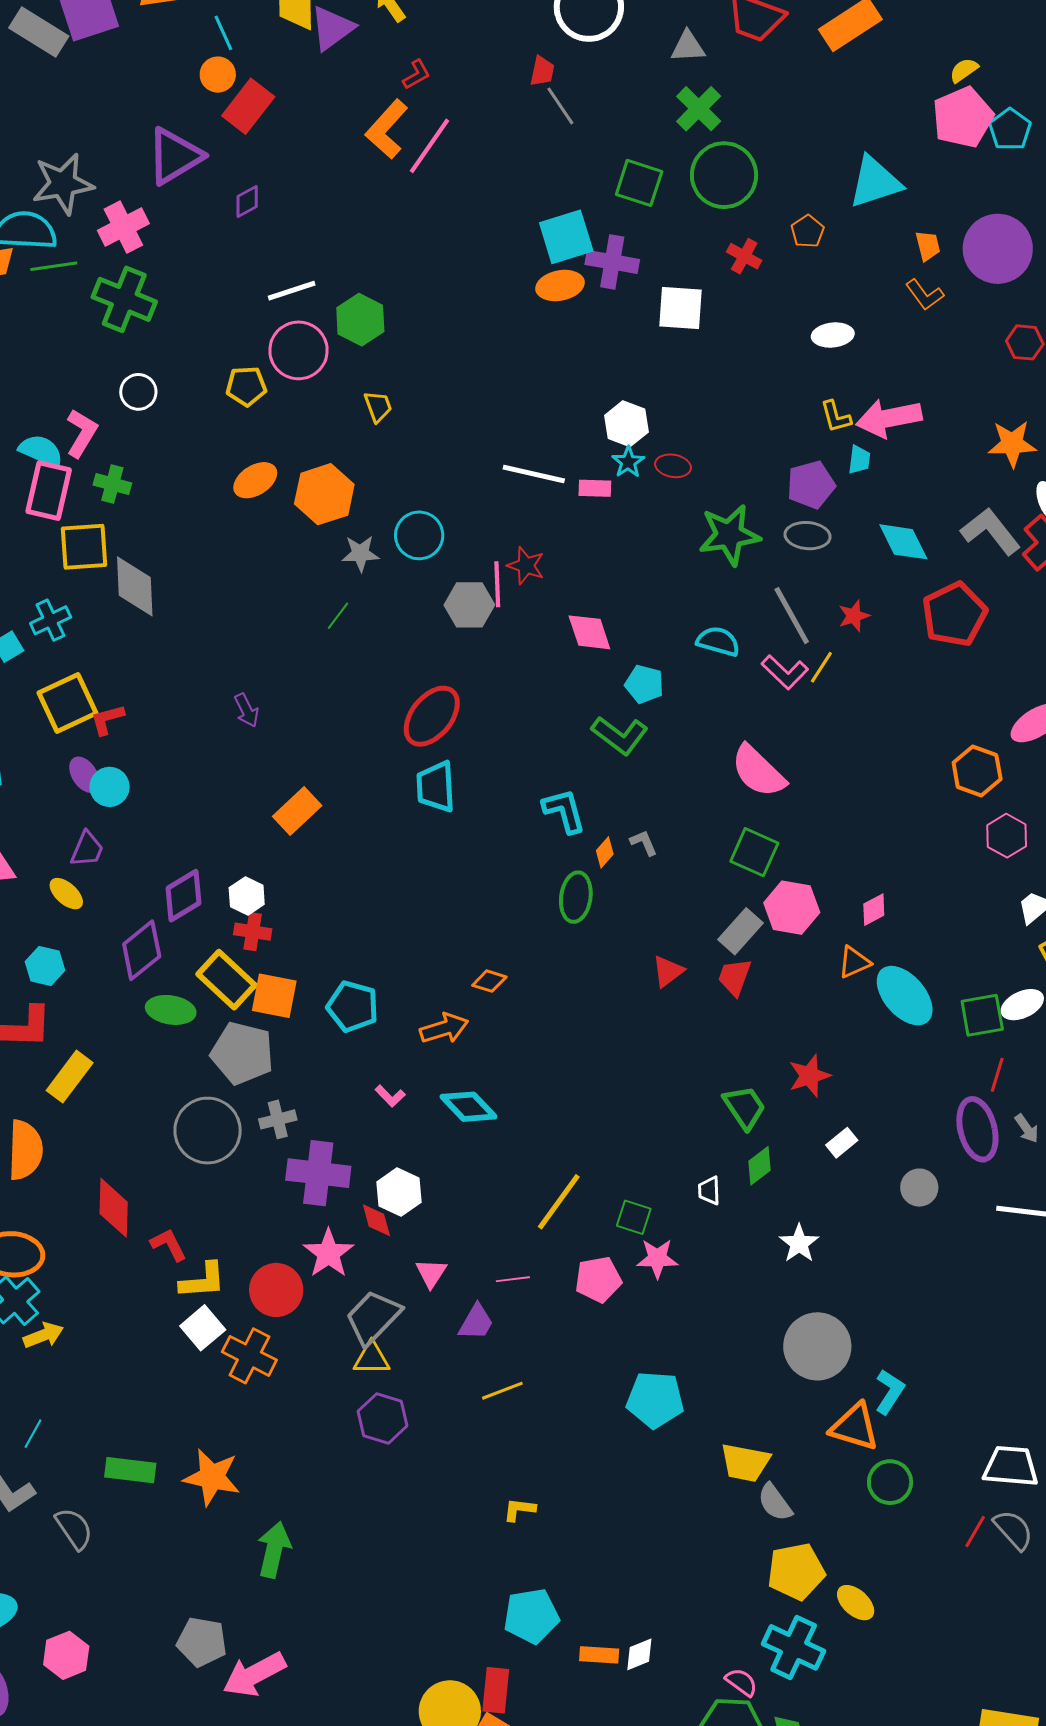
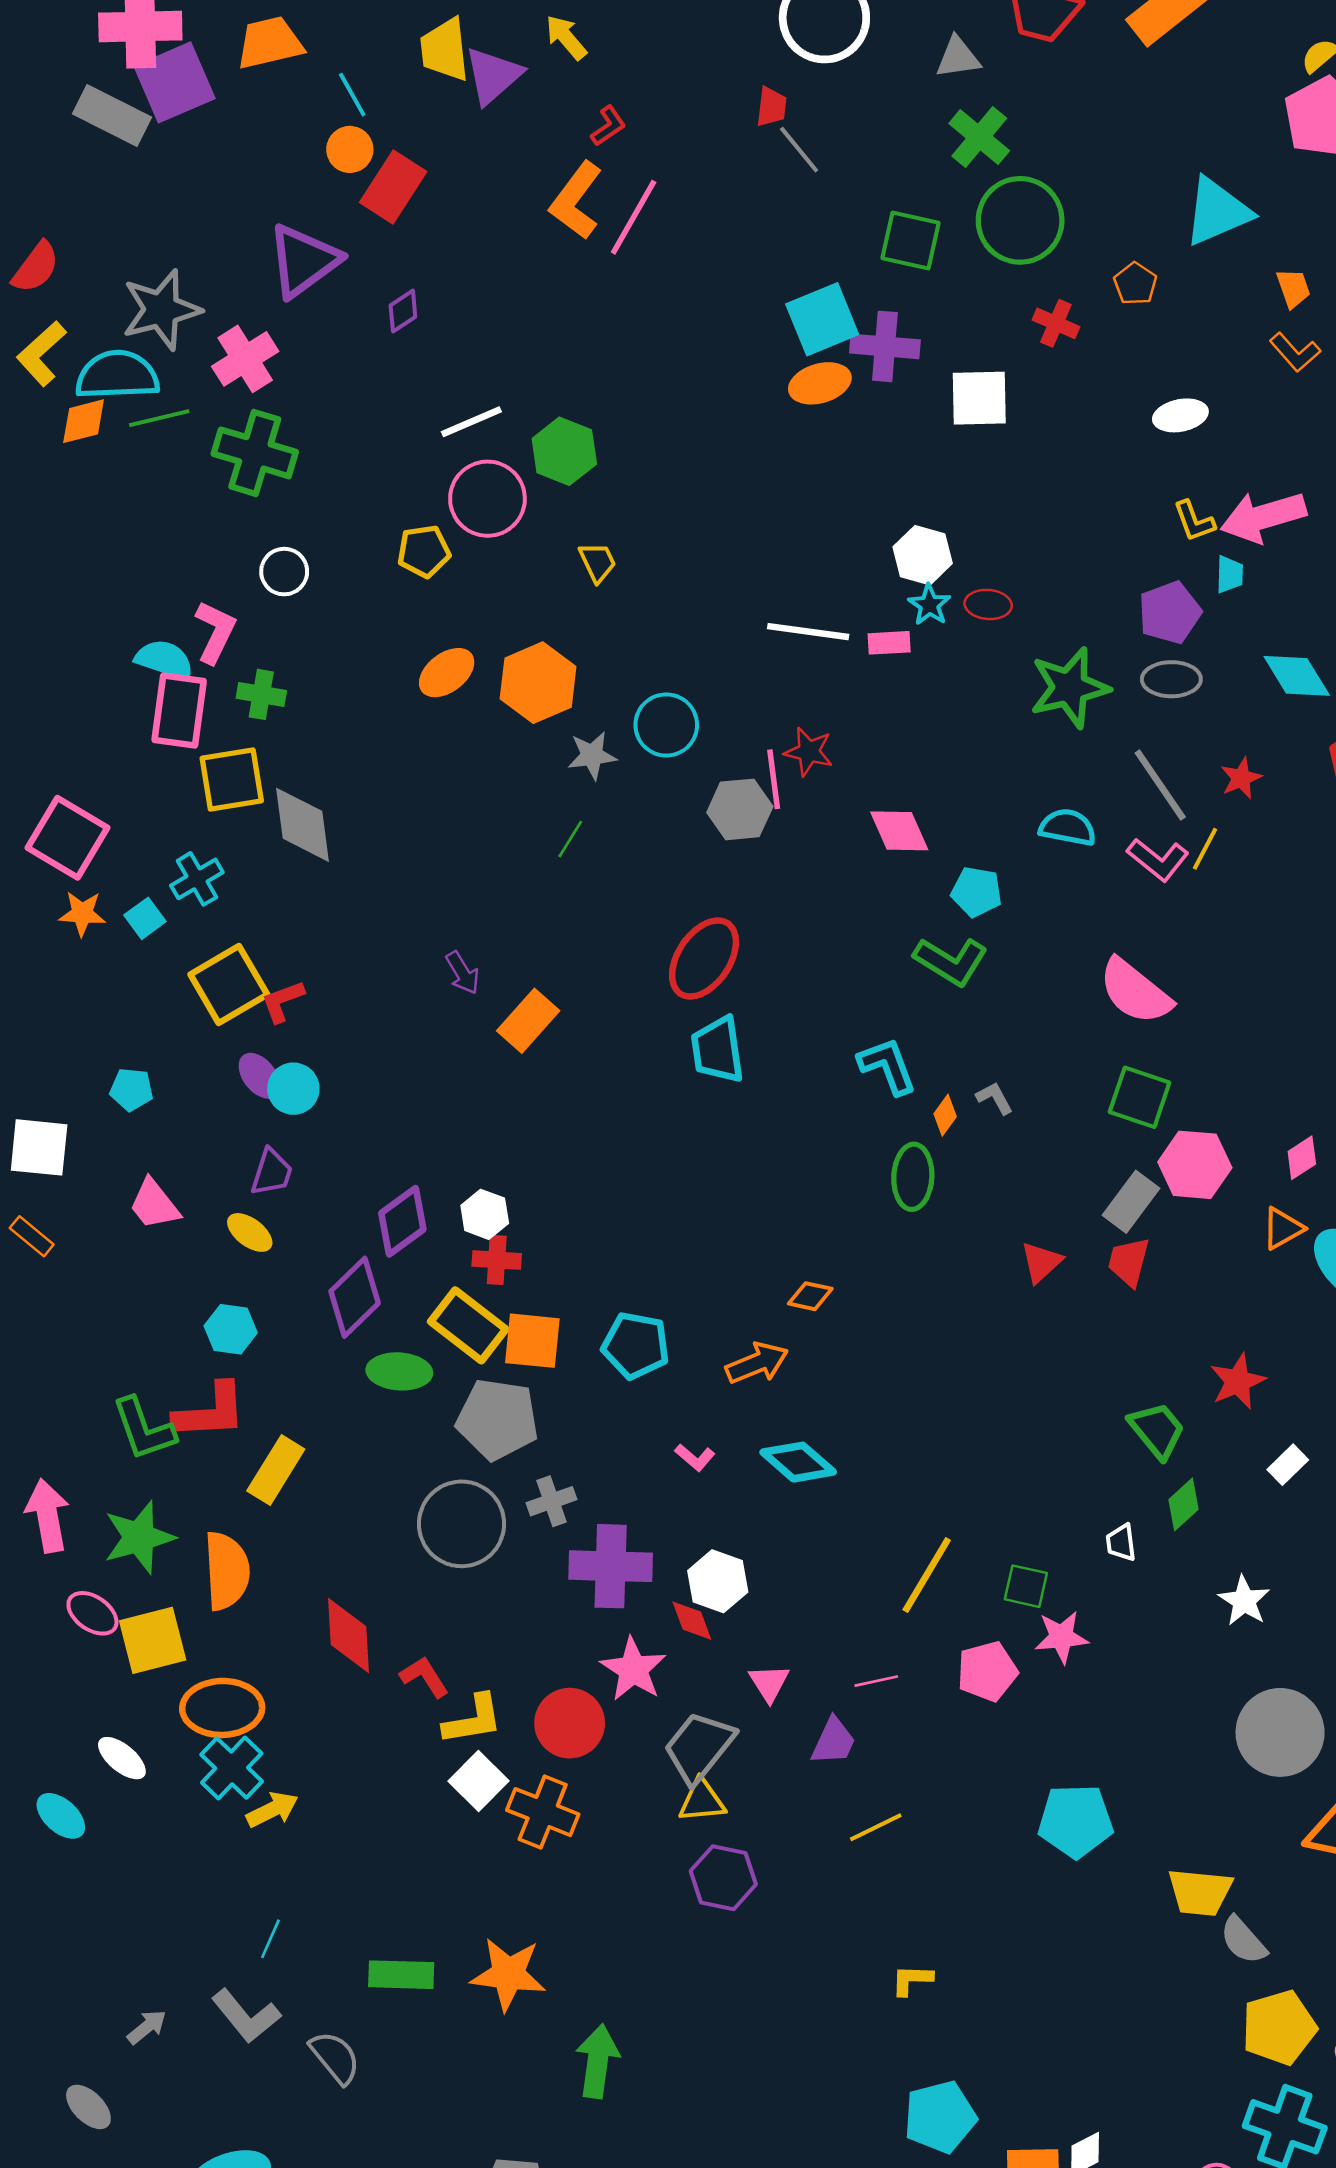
orange rectangle: (297, 811) -> (528, 1021), moved

